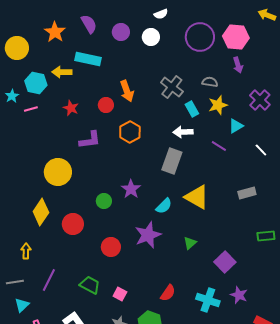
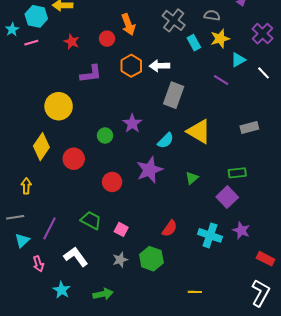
white arrow: (183, 132) -> (160, 66), moved
white line: (261, 150) -> (264, 73), moved
green rectangle: (266, 236) -> (237, 173), moved
purple line: (49, 280) -> (49, 228), moved

